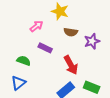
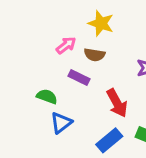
brown semicircle: (71, 32) -> (95, 55), moved
blue triangle: (18, 83) -> (61, 123), moved

